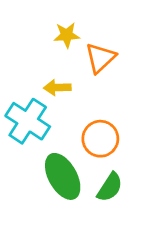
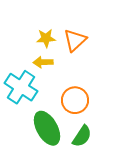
yellow star: (67, 35) -> (46, 38), moved

